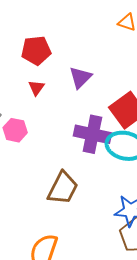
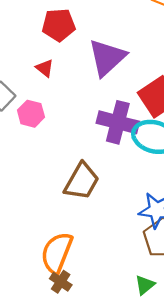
purple triangle: (80, 77) -> (107, 58), size x1.5
red triangle: (36, 88) -> (45, 68), moved, turned -30

